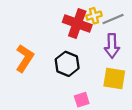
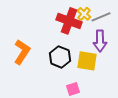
yellow cross: (94, 16) -> (84, 14), turned -32
yellow square: (114, 78) -> (87, 61), moved

